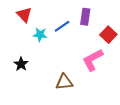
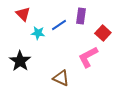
black star: (21, 64) -> (20, 61), size x1.5
brown triangle: (64, 82) -> (61, 78), turned 30

